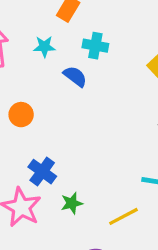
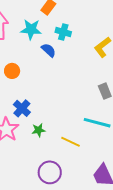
cyan star: (44, 47) -> (31, 29), size x1.5
yellow line: (124, 216) -> (71, 142), turned 48

